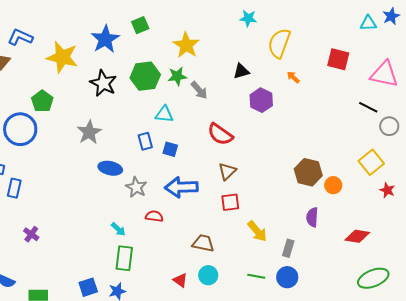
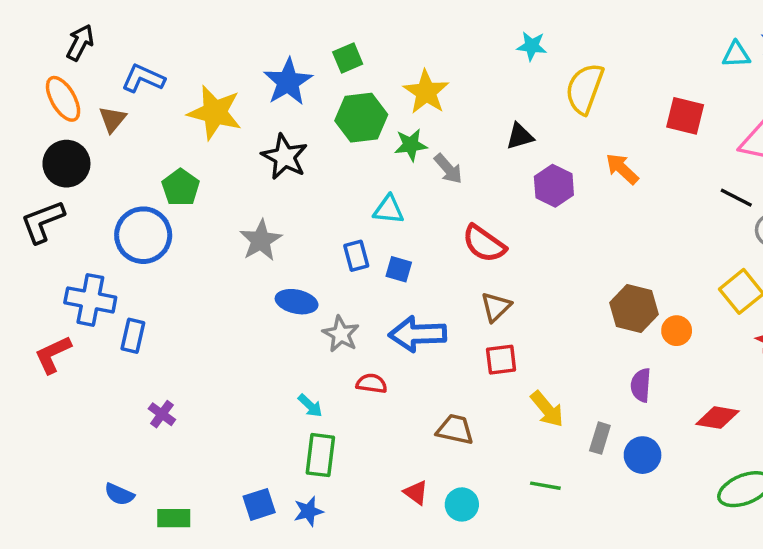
green hexagon: (145, 76) -> (361, 118), moved
orange arrow: (293, 77) -> (622, 169), moved, size x1.5
cyan circle: (208, 275) -> (462, 504), moved
blue circle: (287, 277) -> (643, 455), moved

